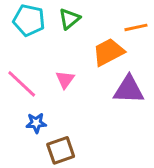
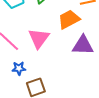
pink triangle: (65, 80) -> (39, 38), size x1.6

